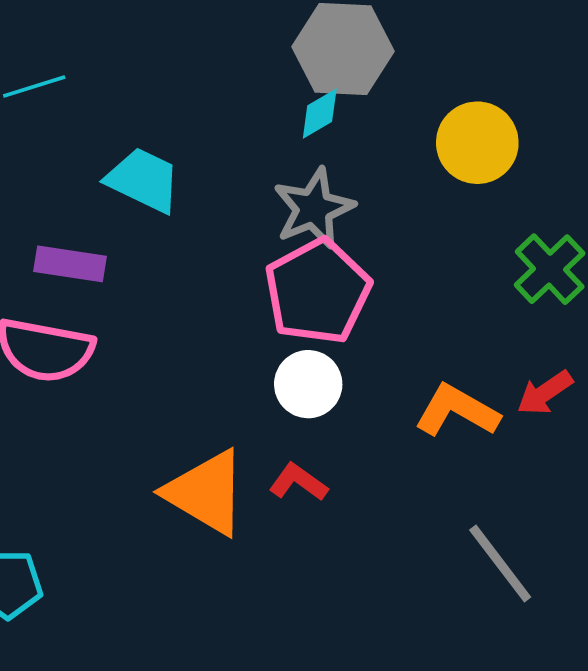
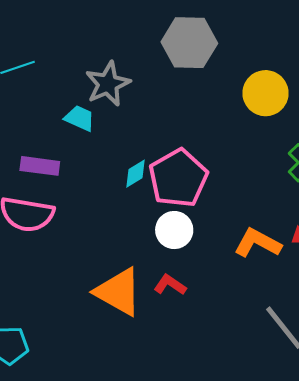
cyan diamond: (320, 114) -> (135, 174), moved
cyan trapezoid: (143, 180) -> (80, 118), size x0.7
gray star: (314, 208) -> (108, 84), moved

